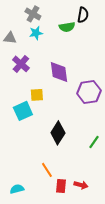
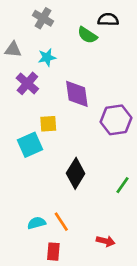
black semicircle: (83, 15) -> (108, 20), turned -98
green semicircle: (67, 27) -> (87, 35), turned 42
cyan star: (36, 33) -> (47, 57), moved
red rectangle: (61, 186) -> (53, 252), moved
cyan semicircle: (17, 189) -> (37, 223), moved

